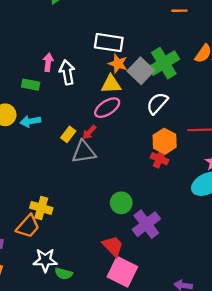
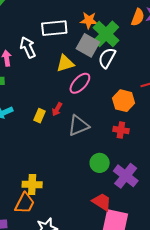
orange star: (118, 64) -> (89, 20), moved
white arrow: (67, 72) -> (28, 47), moved
white semicircle: (157, 103) -> (107, 58), moved
pink ellipse: (107, 108) -> (80, 83), moved
gray triangle: (84, 152) -> (78, 126), moved
red cross: (159, 159) -> (121, 130), moved

